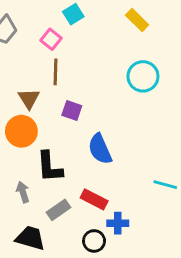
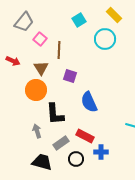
cyan square: (73, 14) -> (79, 20), moved
pink square: (51, 39) -> (40, 39), moved
cyan circle: (143, 76) -> (105, 39), moved
black circle: (94, 241) -> (76, 159), moved

